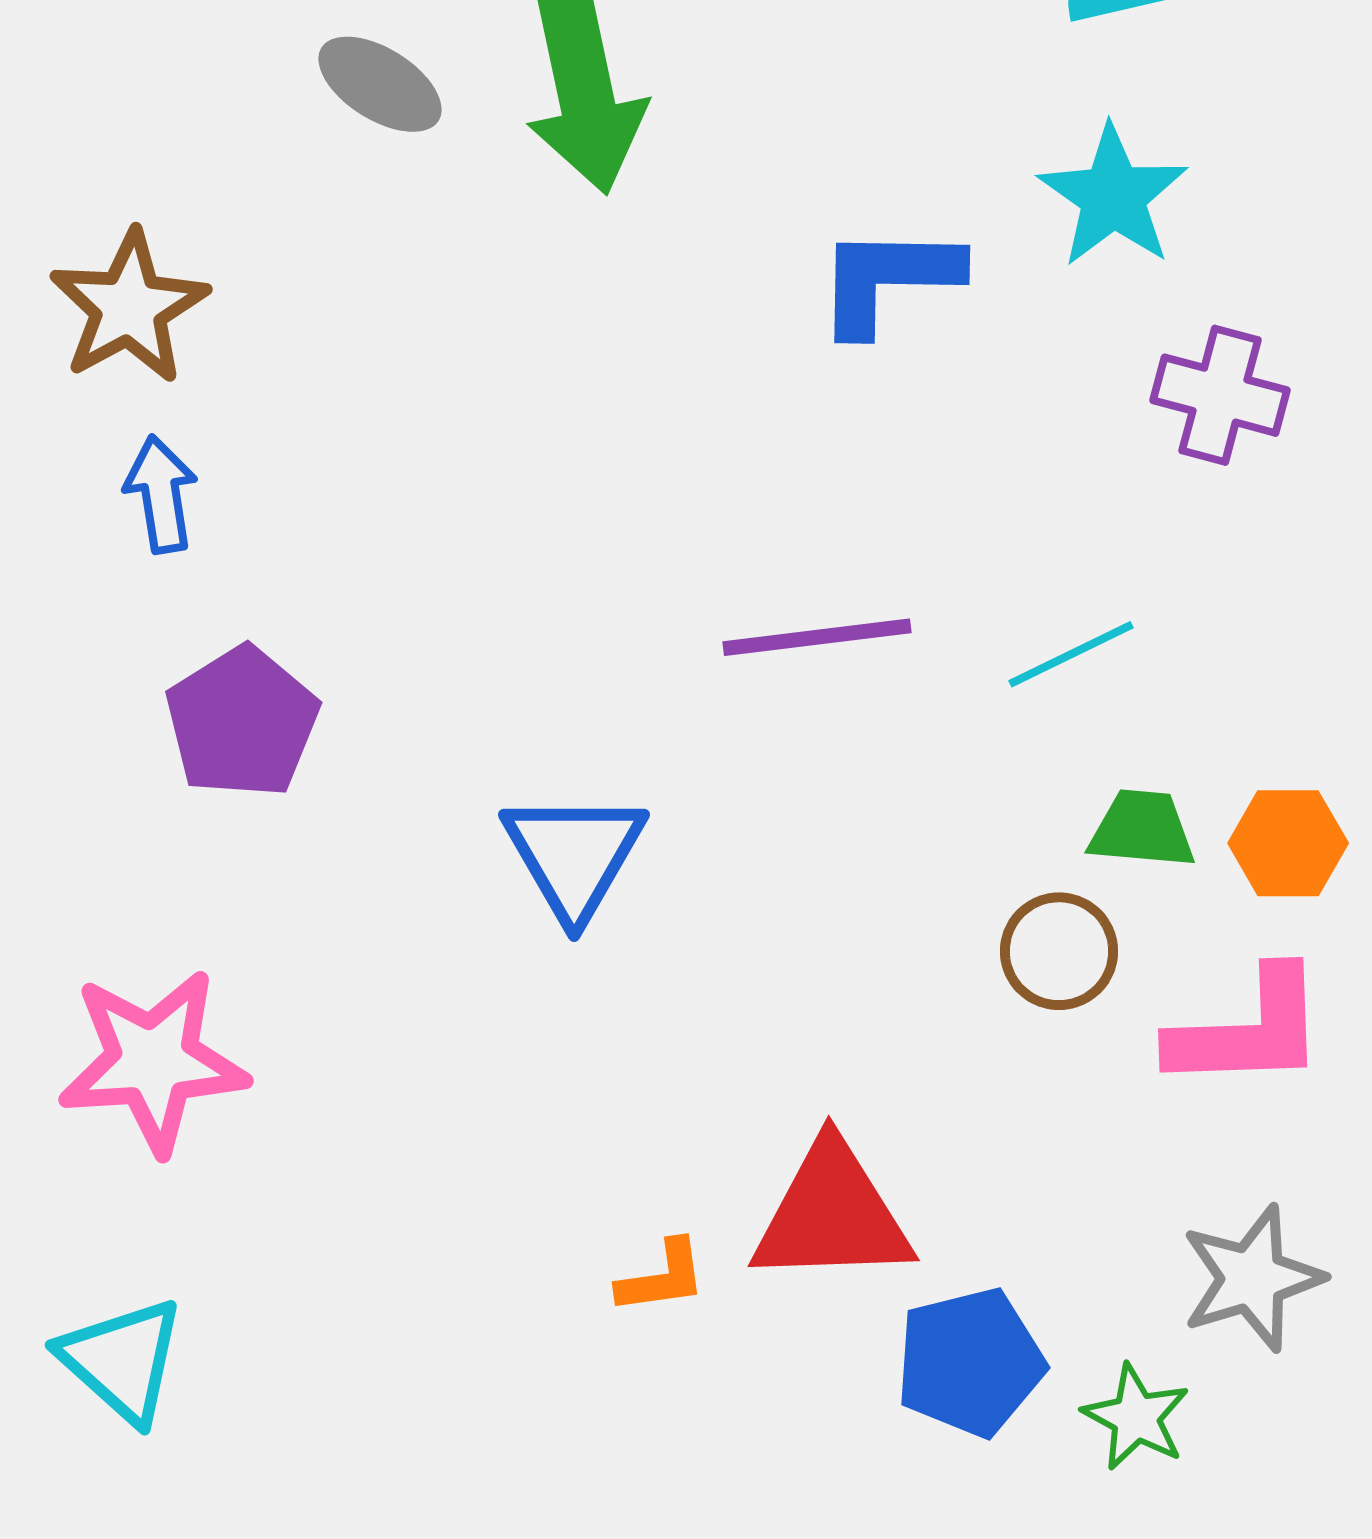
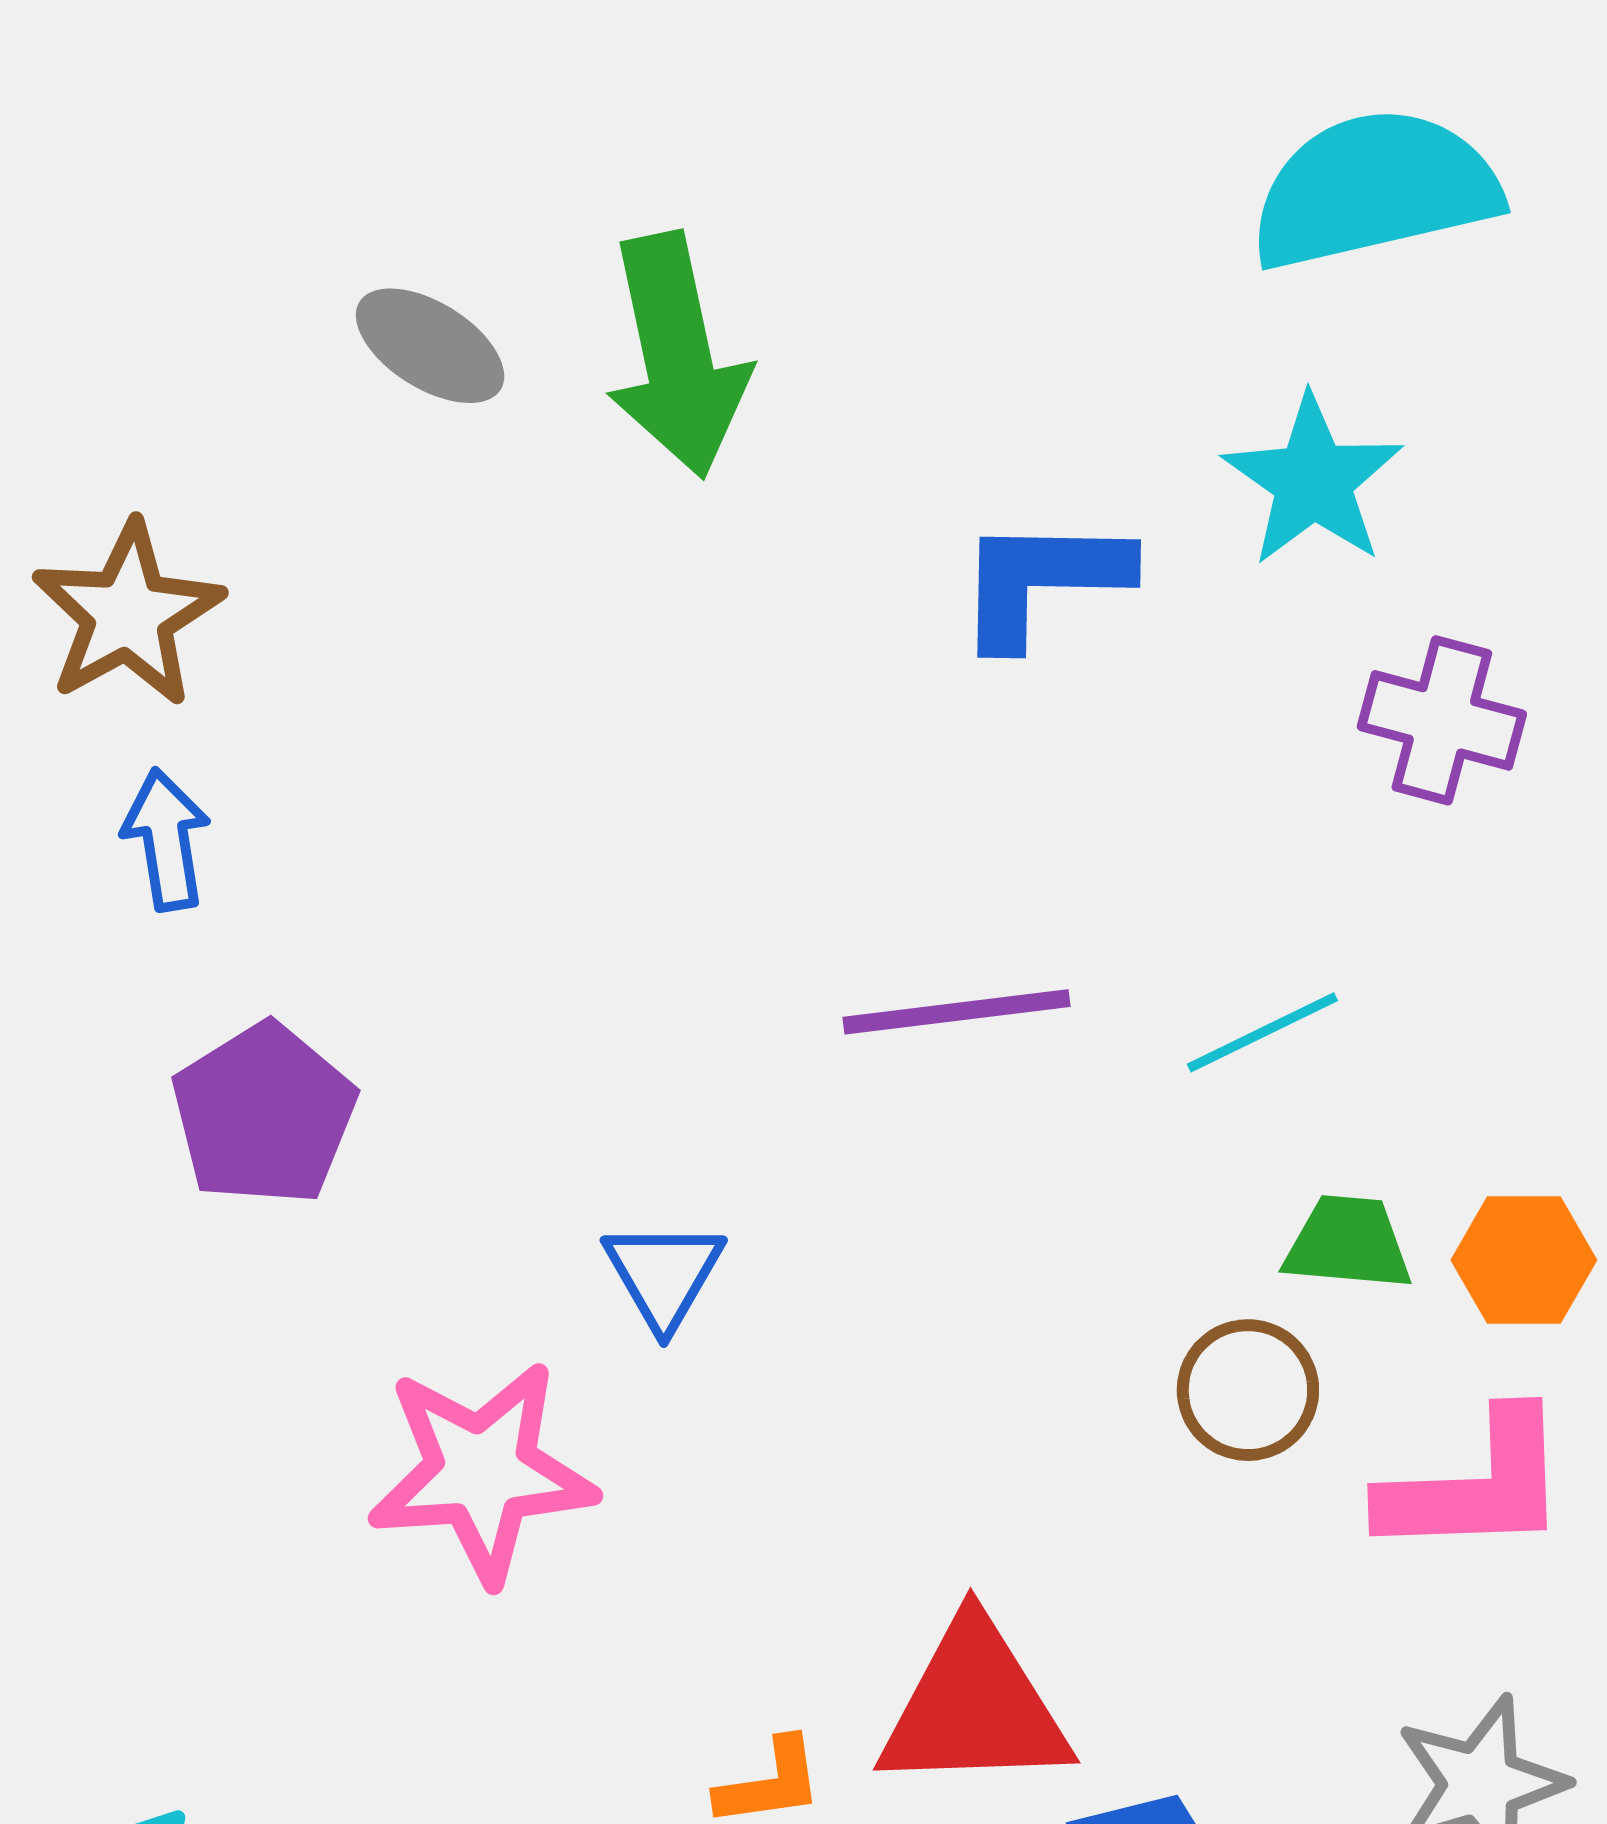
blue triangle: (574, 855) -> (664, 1274), size x0.7
pink star: (153, 1061) -> (482, 1472), moved

